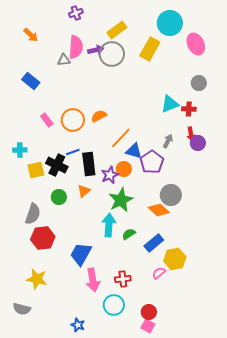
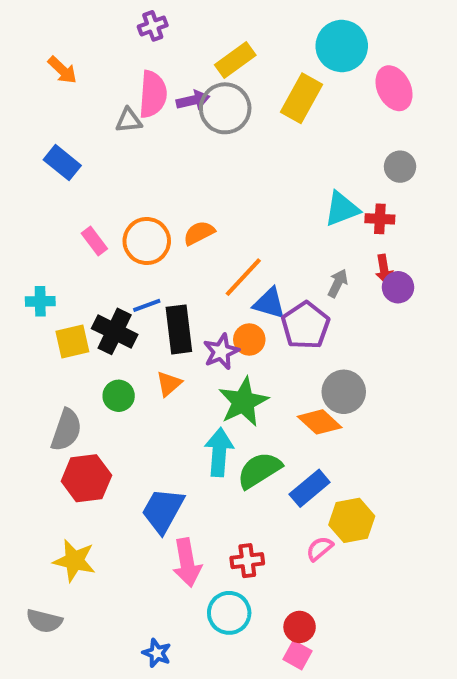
green semicircle: (129, 234) -> (259, 470), size x1.6

